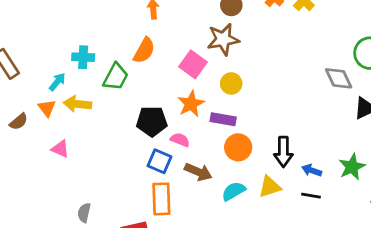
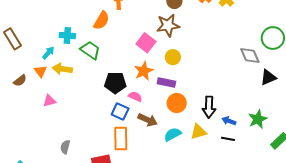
orange semicircle: (144, 50) -> (101, 20), moved
green trapezoid: (116, 77) -> (90, 50), turned -85
pink triangle: (60, 149) -> (49, 101), turned -40

